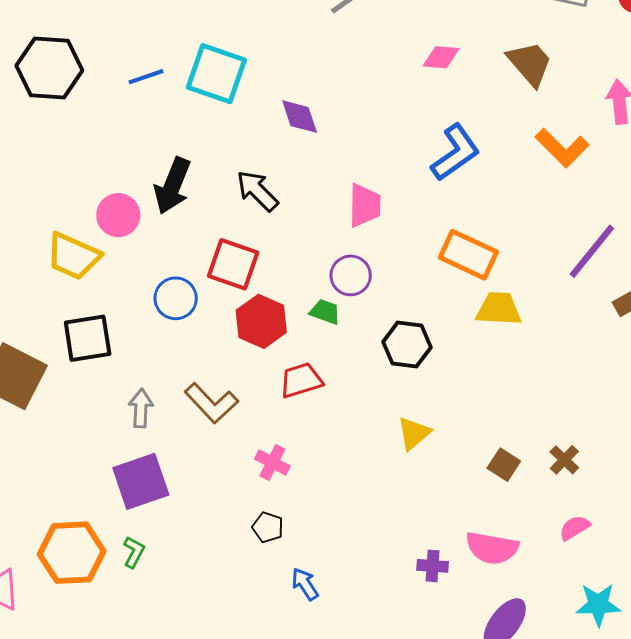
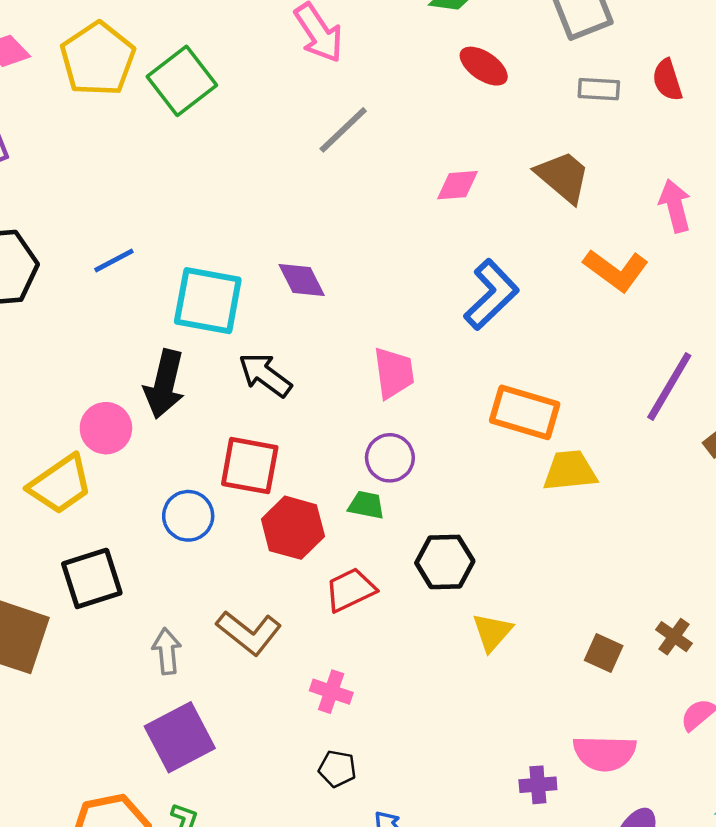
cyan square: (216, 74) -> (208, 301), moved
yellow trapezoid: (73, 256) -> (60, 484), turned -50
black hexagon: (407, 345) -> (445, 562), moved

